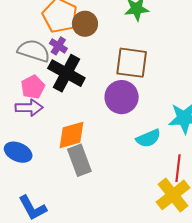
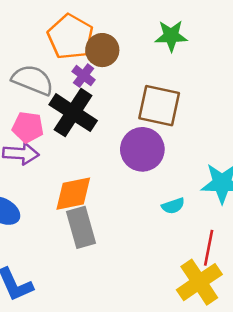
purple cross: (58, 46) -> (84, 76), moved
pink pentagon: (33, 87) -> (28, 127), turned 30
cyan semicircle: (148, 138) -> (173, 206), size x0.7

